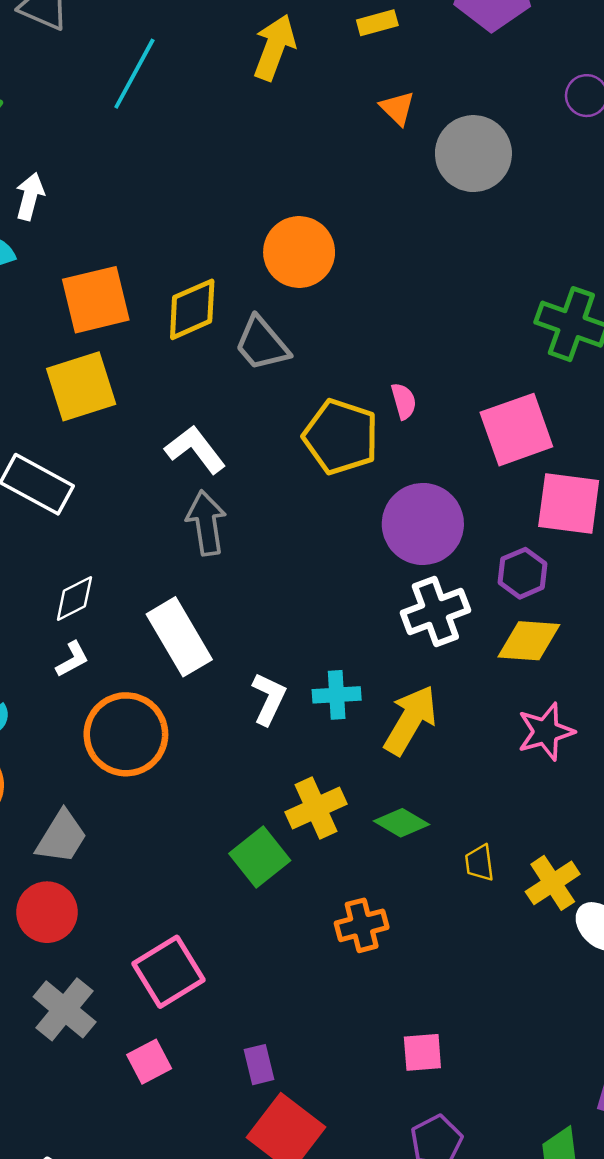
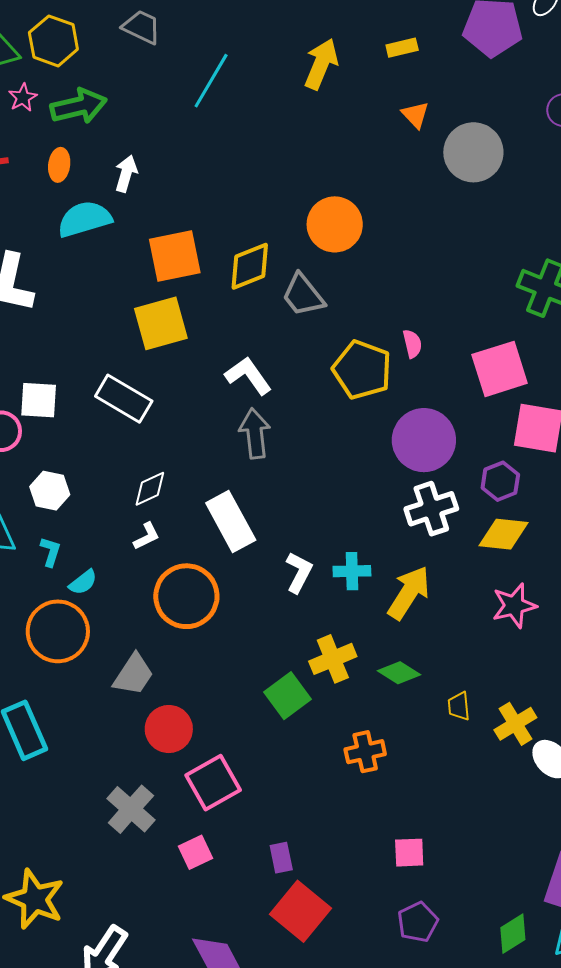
red circle: (47, 912) -> (169, 729), moved

